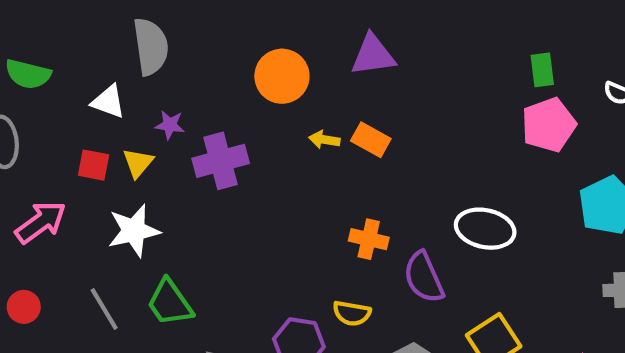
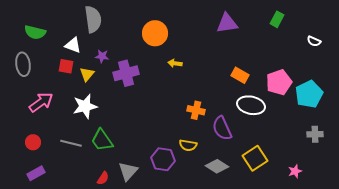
purple triangle: (373, 55) -> (227, 23), moved
green rectangle: (542, 70) -> (277, 19), moved, turned 35
pink pentagon: (549, 125) -> (279, 82), moved
orange rectangle: (371, 140) -> (240, 75), moved
red square: (94, 165) -> (66, 66), moved
gray line: (104, 309) -> (71, 143), turned -45

